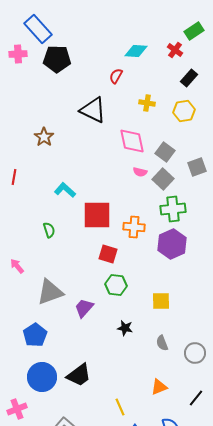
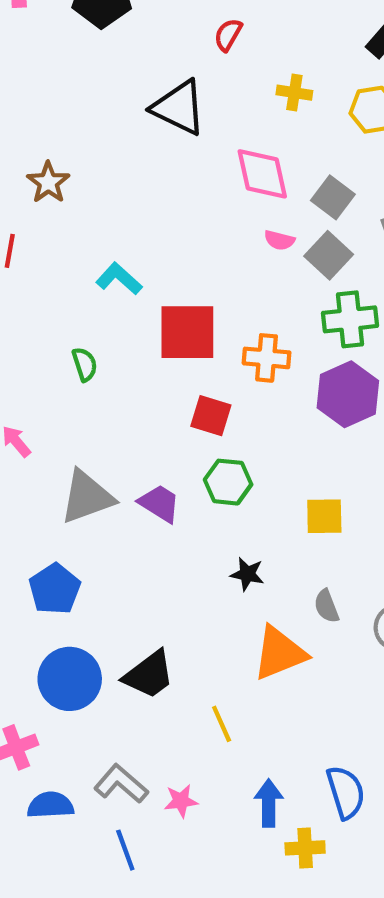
brown star: (44, 137) -> (48, 182), moved
purple trapezoid: (84, 308) -> (160, 503), moved, turned 80
orange triangle: (159, 387) -> (279, 653), moved, size x1.6
yellow line: (120, 407) -> (222, 724), moved

